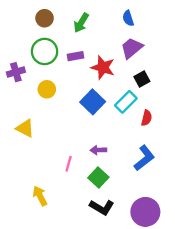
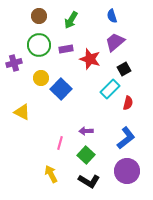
blue square: (93, 102) -> (61, 89), moved
yellow arrow: (40, 196) -> (51, 174), moved
purple circle: (145, 212) -> (127, 171), moved

